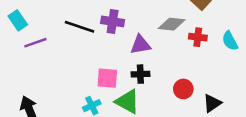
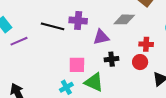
red cross: (198, 37) -> (146, 44), moved
black cross: (140, 74) -> (112, 59), moved
red circle: (183, 89) -> (140, 62), moved

